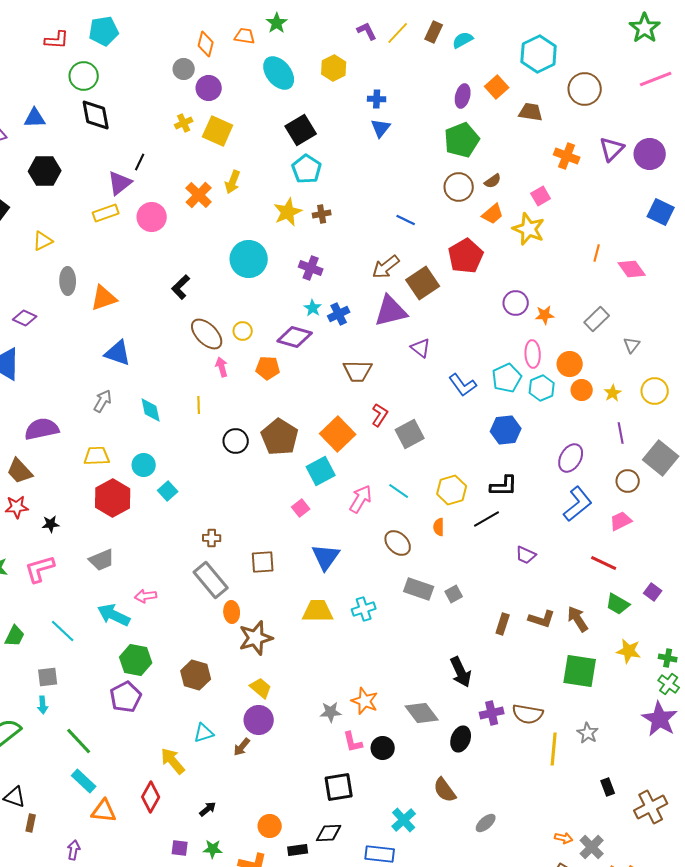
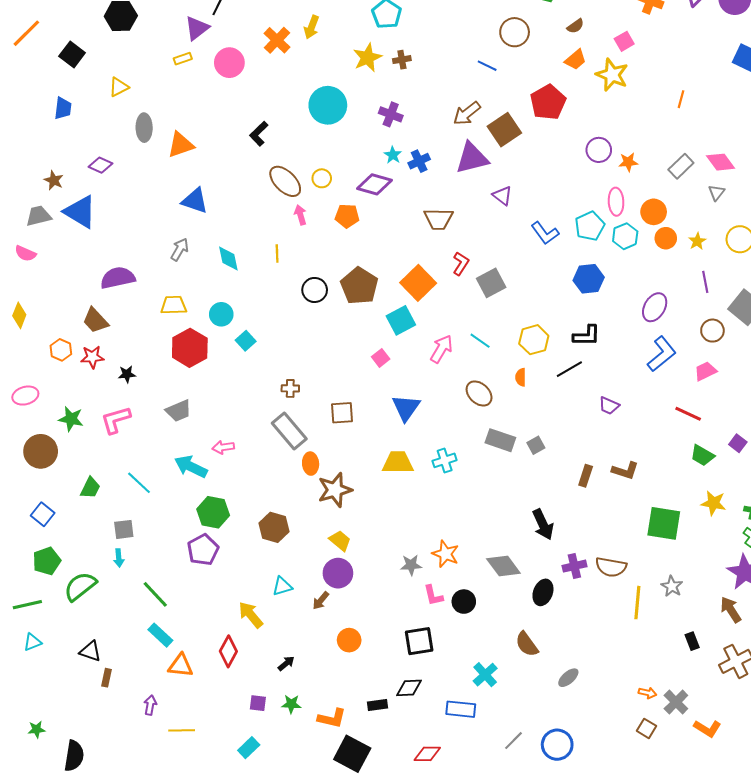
brown circle: (459, 187) -> (515, 32), moved
yellow rectangle: (106, 213) -> (183, 59), size x0.7
pink diamond: (632, 269) -> (721, 162), moved
brown arrow: (578, 619) -> (731, 610), moved
orange circle: (270, 826) -> (349, 640), moved

